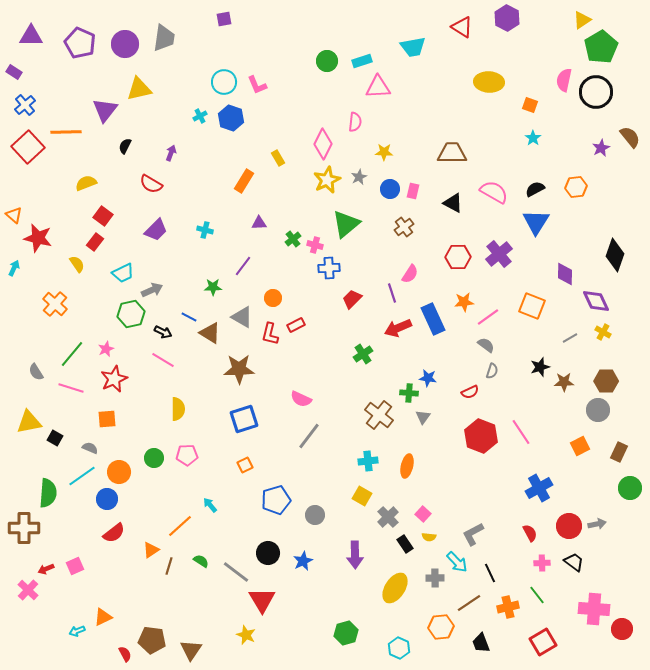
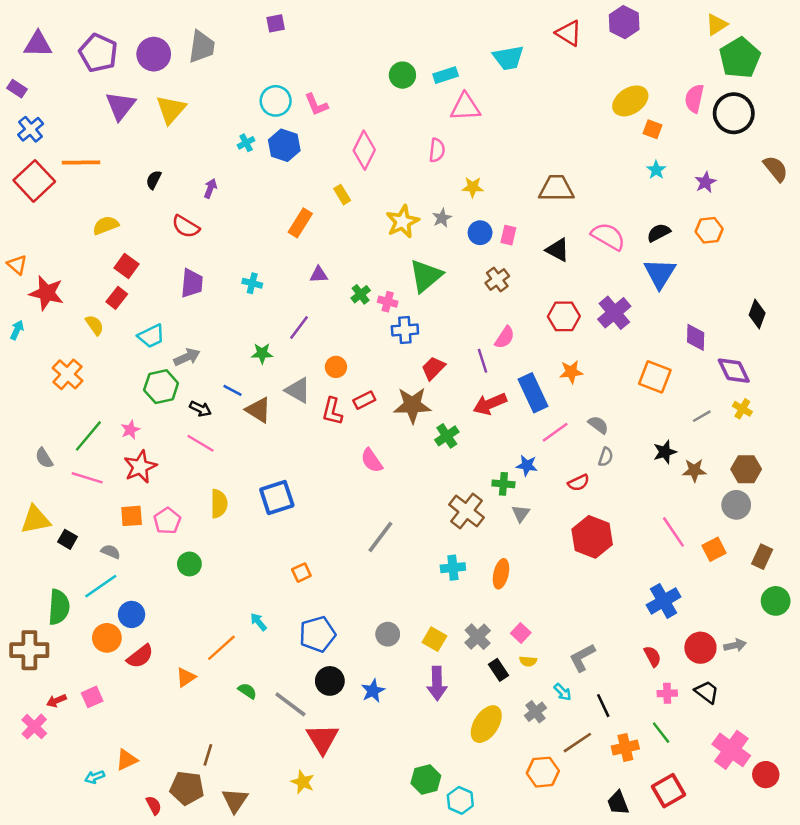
yellow ellipse: (489, 82) -> (630, 101), moved, turned -36
yellow triangle: (139, 89) -> (171, 110), turned -36
purple triangle: (105, 110) -> (120, 106), moved
pink diamond: (323, 144) -> (364, 150), moved
purple star: (601, 148) -> (705, 182), moved
purple trapezoid: (156, 230) -> (192, 283), turned -40
black diamond: (615, 255) -> (757, 314), size x0.7
pink line: (488, 317) -> (555, 432), moved
brown star: (239, 369) -> (412, 405), moved
pink semicircle: (301, 399) -> (372, 461), moved, turned 30
blue square: (244, 419) -> (277, 497), moved
pink line: (521, 432) -> (673, 532), moved
pink pentagon: (187, 455) -> (167, 521), moved, turned -30
orange circle: (119, 472) -> (107, 638), moved
yellow square: (362, 496) -> (434, 639), moved
blue pentagon: (276, 500) -> (317, 634), moved
cyan arrow: (457, 562) -> (563, 692), size x0.7
brown line: (169, 566) -> (208, 755), moved
gray cross: (435, 578) -> (535, 712), turned -36
pink cross: (594, 609) -> (731, 750), turned 32
black trapezoid: (481, 643) -> (618, 803), moved
cyan hexagon: (399, 648) -> (460, 800), moved

